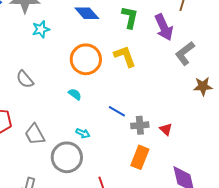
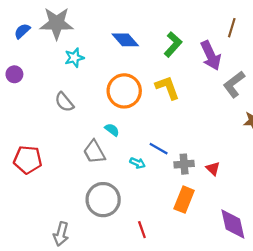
green L-shape: (130, 17) -> (173, 44), turned 30
gray semicircle: (25, 79) -> (64, 102), moved
cyan arrow: (83, 133) -> (138, 163), moved
gray trapezoid: (35, 134) -> (94, 152), moved

